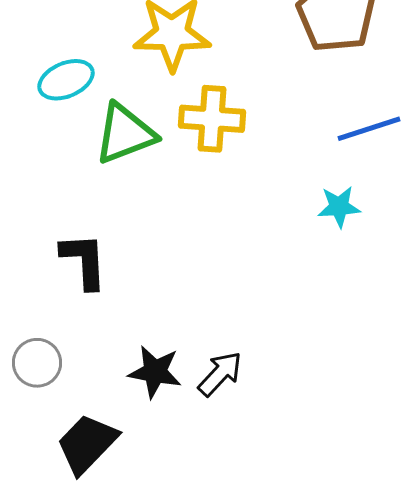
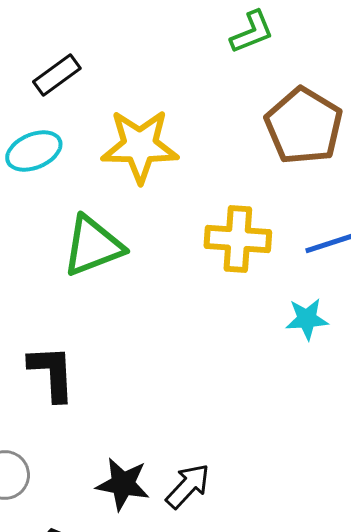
cyan ellipse: (66, 80) -> (34, 151), moved
yellow cross: (212, 119) -> (238, 239), moved

